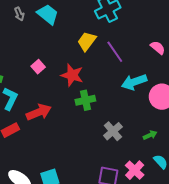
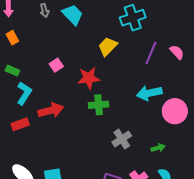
pink semicircle: (158, 48) -> (177, 52), moved
purple line: (115, 52) -> (151, 53), moved, turned 50
red star: (72, 75) -> (89, 78), turned -30

